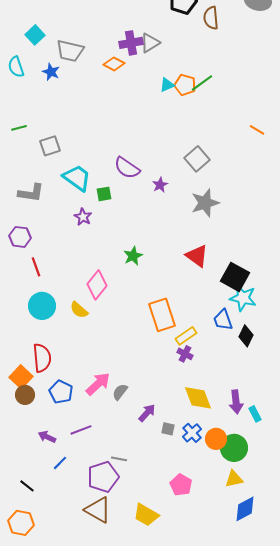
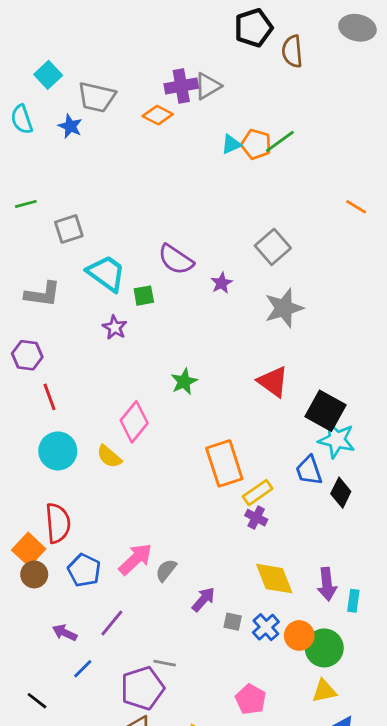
cyan rectangle: (255, 414) -> (353, 601), turned 35
purple line: (81, 430) -> (112, 623), turned -30

